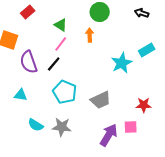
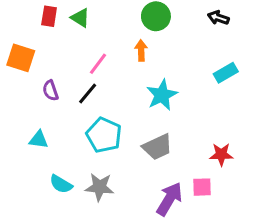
red rectangle: (28, 12) -> (49, 16), turned -40
green triangle: (61, 25) -> (80, 18), moved
purple semicircle: (29, 62) -> (51, 91), size x0.6
cyan star: (122, 63) -> (162, 95), moved

